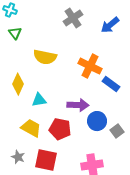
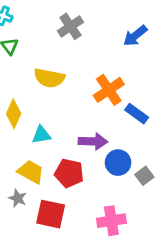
gray cross: (73, 18) -> (70, 26), moved
orange cross: (90, 66) -> (109, 90), turned 30
gray star: (18, 157) -> (18, 198), moved

